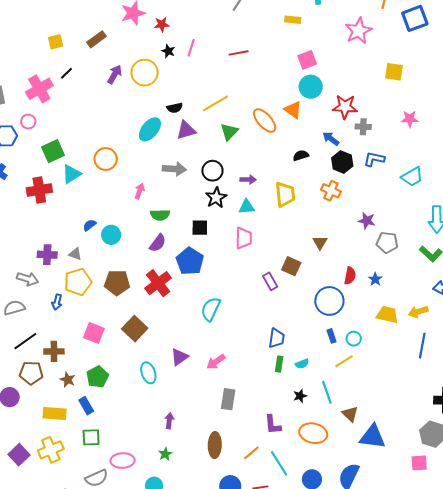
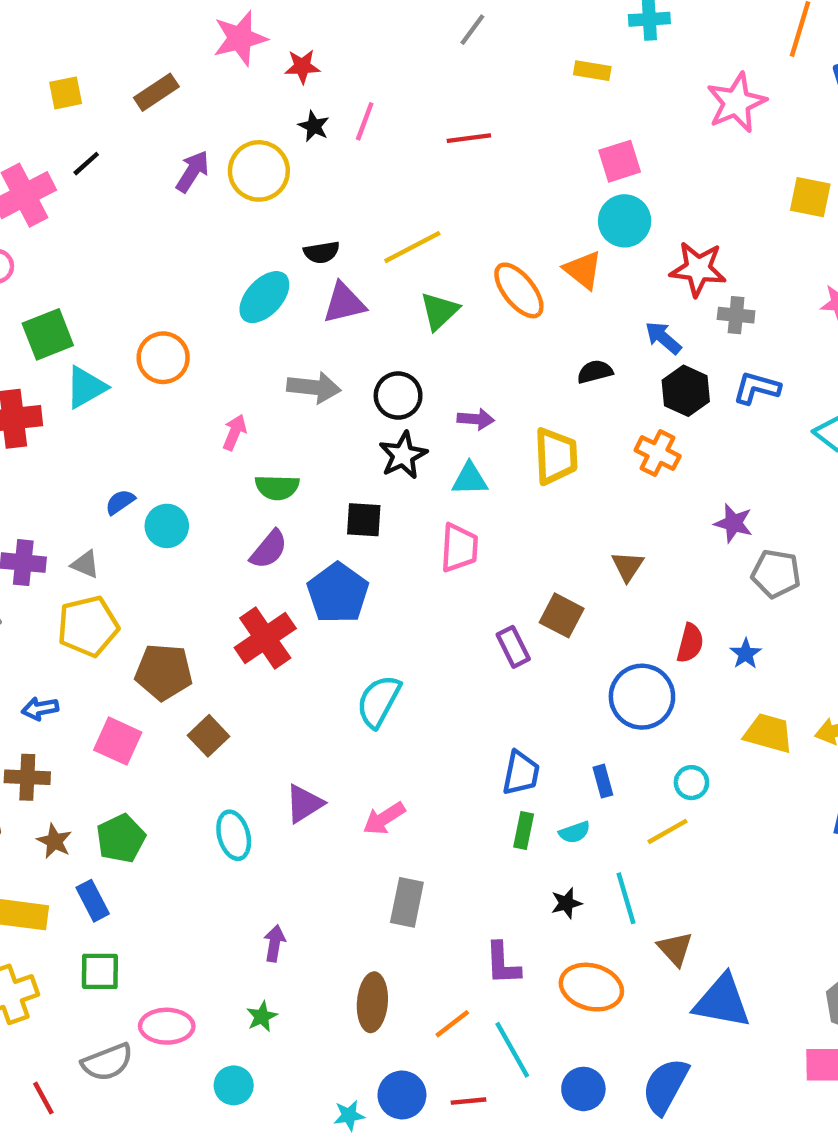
brown pentagon: (117, 283) -> (164, 672), moved
blue arrow: (57, 302) -> (40, 709), moved, turned 63
brown square: (135, 329) -> (208, 736), size x0.7
blue rectangle: (332, 336) -> (603, 781), moved

